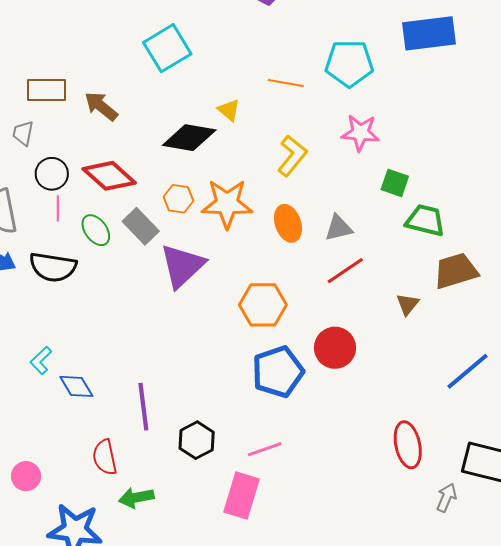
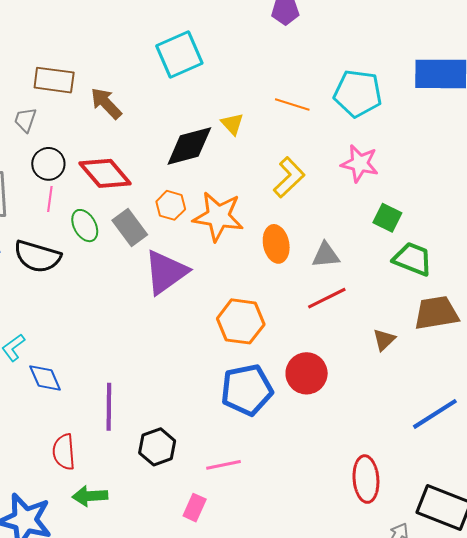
black diamond: (189, 138) -> (189, 146), turned -32
pink rectangle: (242, 495) -> (195, 508), size x0.6

